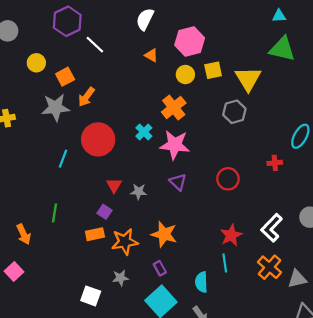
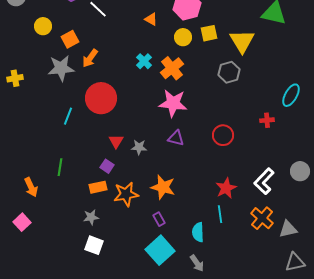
cyan cross: (144, 132) -> (144, 61), moved
purple triangle: (178, 182) -> (176, 138), turned -30
gray star: (120, 278) -> (91, 217), moved

